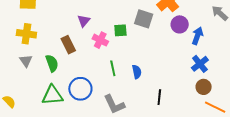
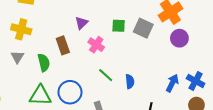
green square: (120, 30) -> (119, 26), moved
blue arrow: (197, 36) -> (172, 83), moved
blue cross: (200, 64) -> (196, 81), turned -30
green line: (113, 68) -> (106, 75), turned -42

